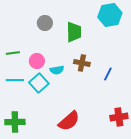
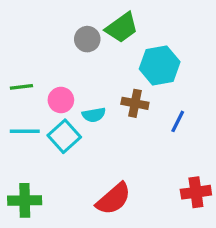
cyan hexagon: (110, 15) -> (160, 65), moved
gray circle: (45, 23) -> (87, 39), moved
green trapezoid: (74, 32) -> (122, 28), moved, turned 55

